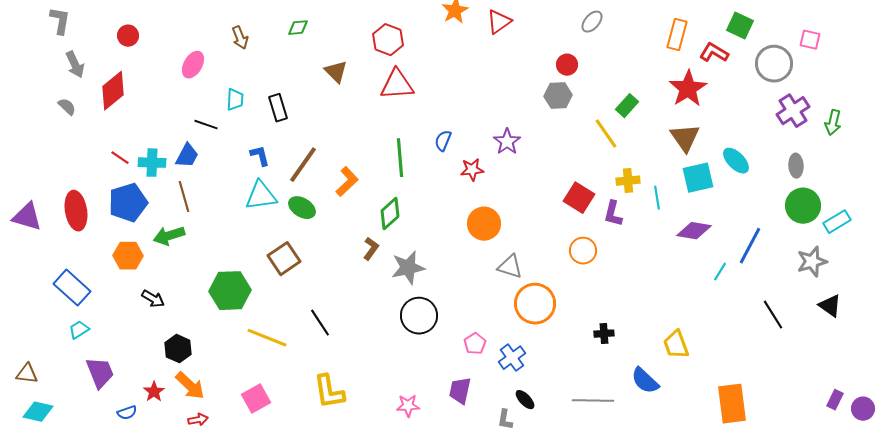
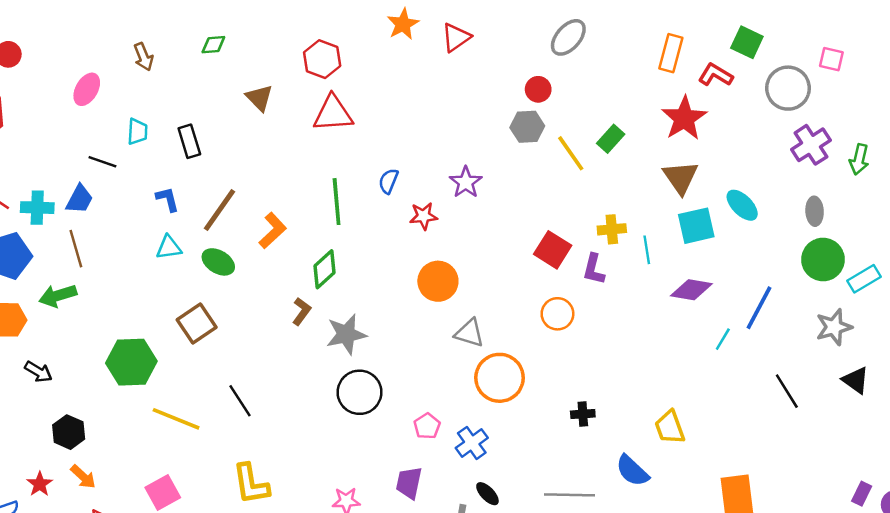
gray ellipse: (592, 22) -> (568, 37), size x1.4
yellow line: (606, 134) -> (571, 153), moved
cyan triangle: (261, 196) -> (169, 247), size x0.7
orange arrow: (190, 386) -> (83, 477), size x0.7

